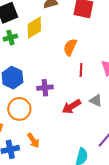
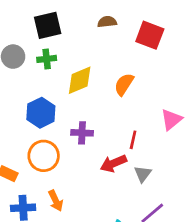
yellow diamond: (34, 27) -> (80, 80), moved
red line: (81, 70) -> (133, 140), moved
gray triangle: (96, 100) -> (143, 174), moved, turned 32

